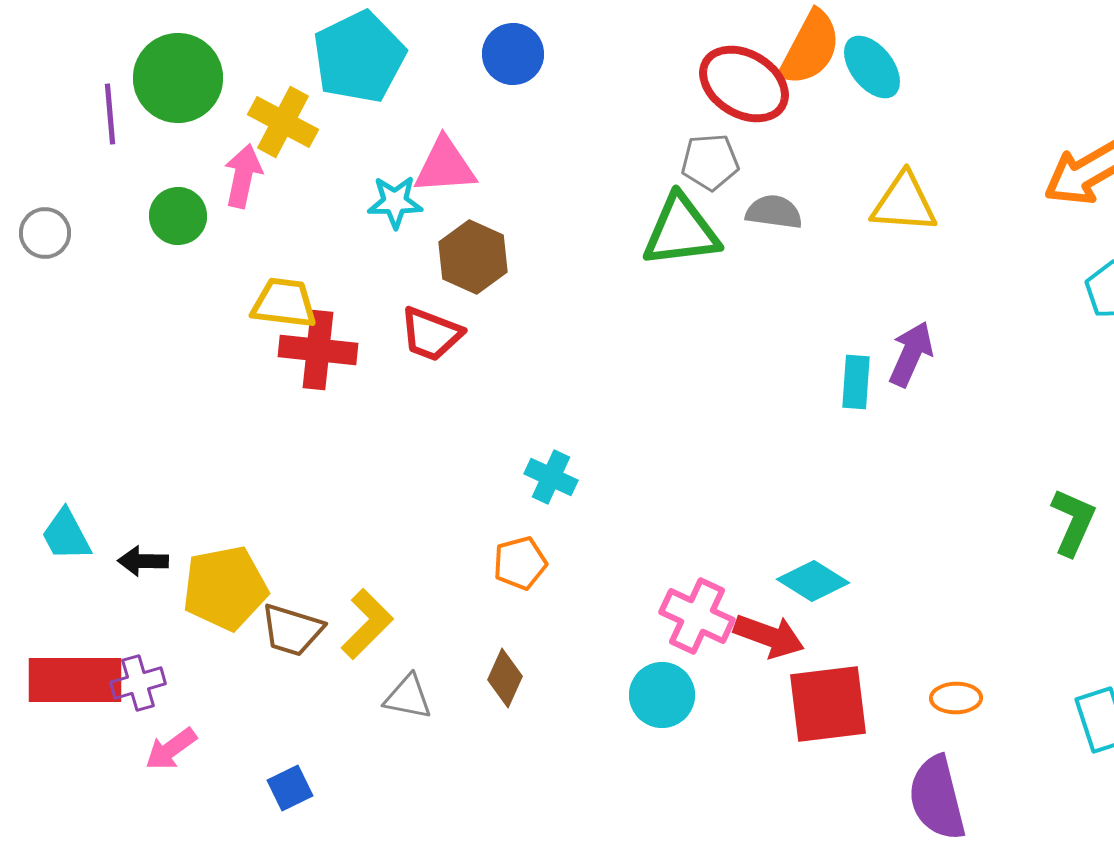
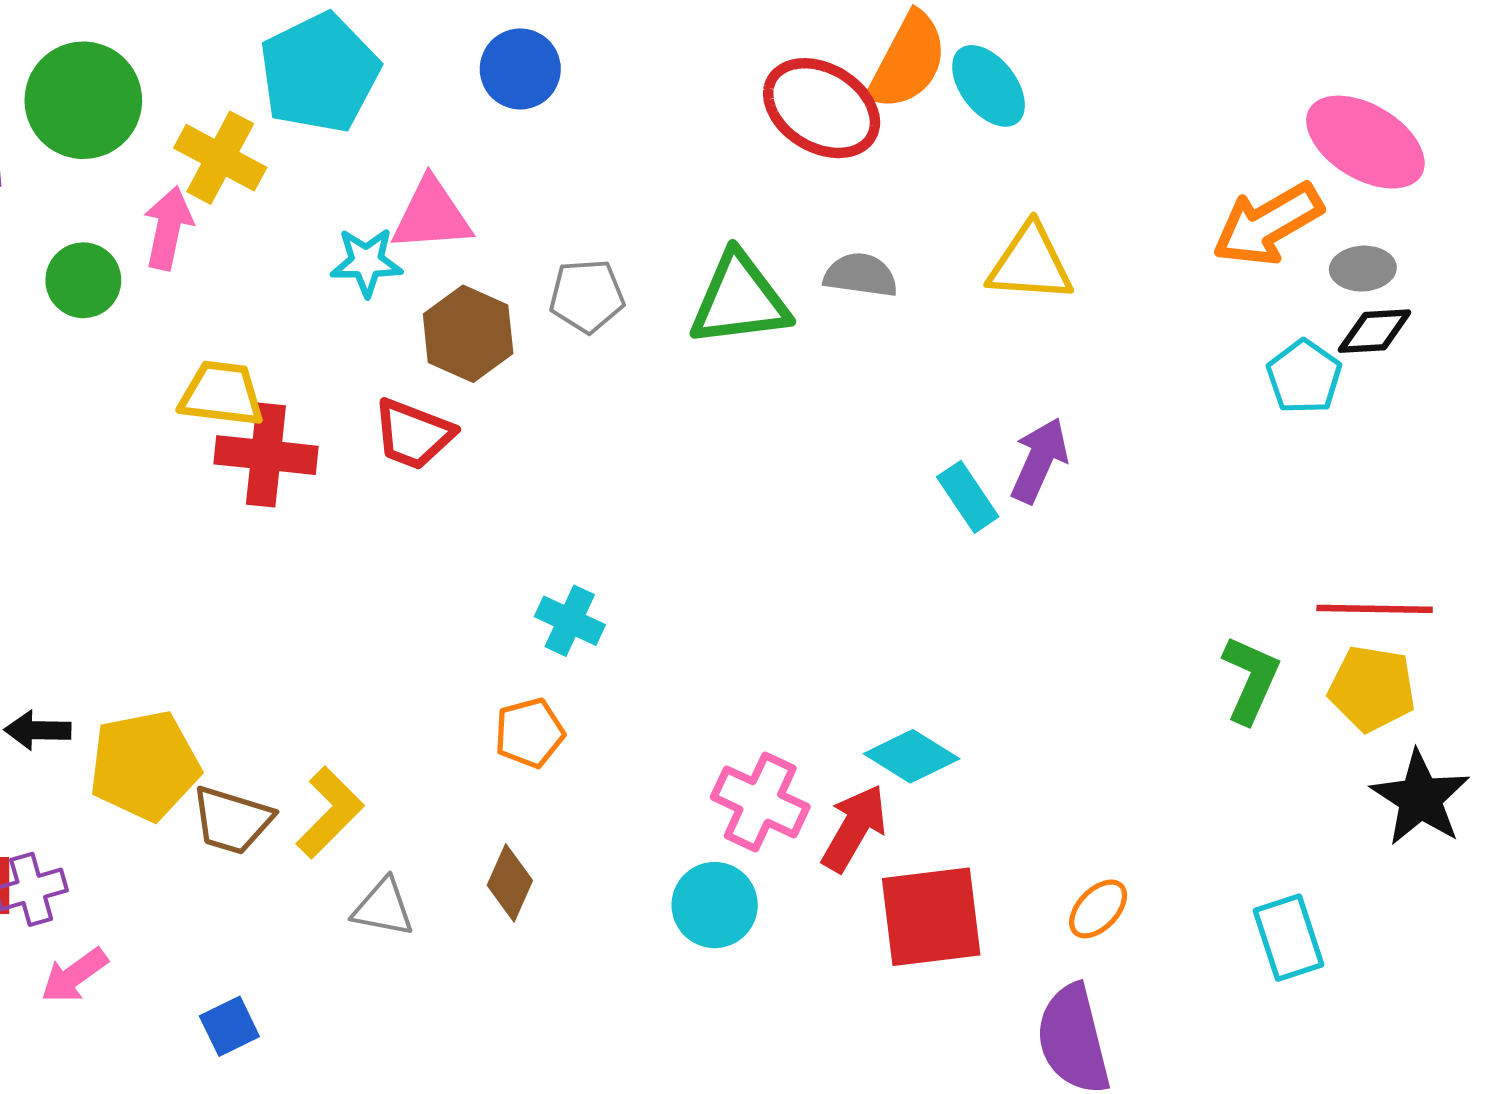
gray pentagon: (710, 162) -> (587, 296), moved
cyan rectangle: (856, 382) -> (968, 497), turned -38
red arrow: (769, 636) -> (854, 828), turned -80
orange ellipse: (956, 698) -> (1098, 909), turned -45

